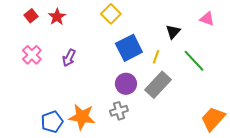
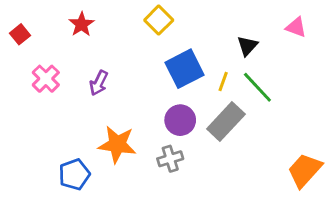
red square: (31, 16) -> (20, 34), moved
green line: (194, 61) -> (257, 87), moved
orange star: (82, 117) -> (117, 144), moved

